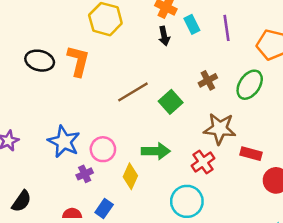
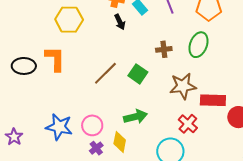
brown cross: (208, 80) -> (164, 49), turned 35
red rectangle: (251, 154) -> (213, 100), size x1.4
red cross: (203, 162) -> (188, 124), moved
purple cross: (85, 174) -> (96, 148), moved

